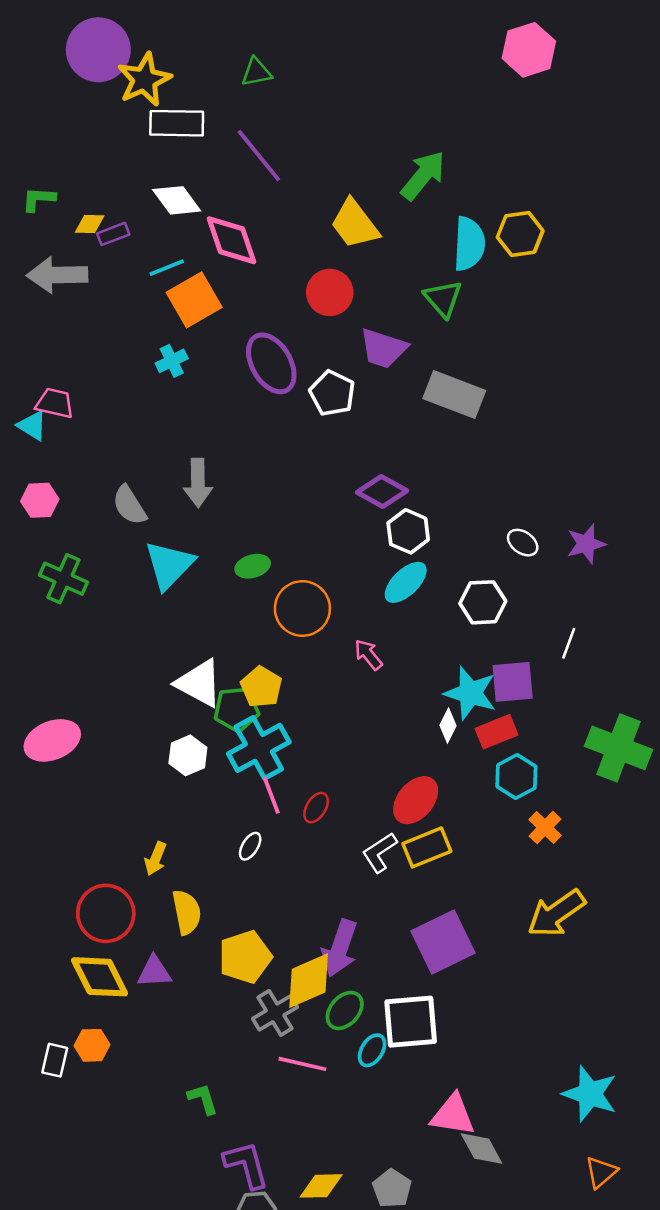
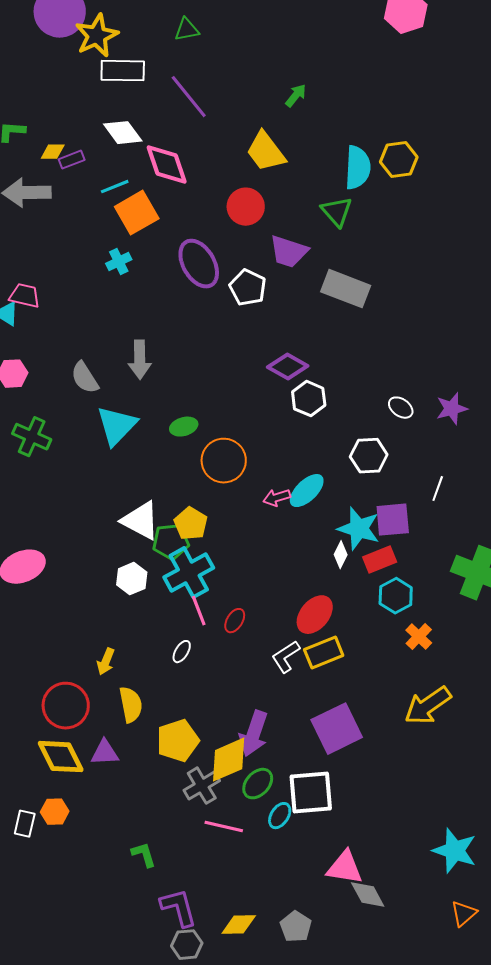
green arrow: (423, 175) -> (296, 96), moved, size x0.6
cyan ellipse: (406, 582) -> (307, 491), moved
pink arrow: (368, 655) -> (277, 498), turned -68

